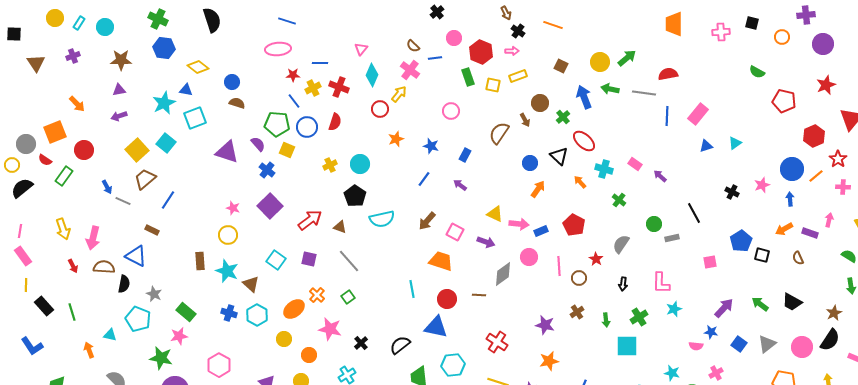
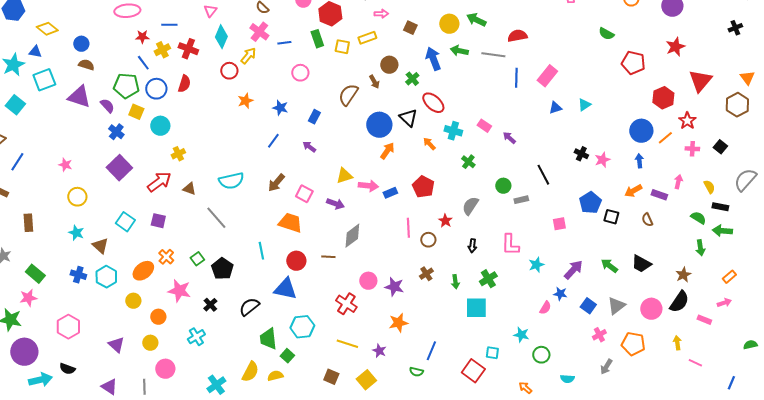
pink arrow: (512, 51) -> (381, 14), moved
blue line: (435, 58) -> (284, 43), moved
green arrow: (627, 58) -> (476, 20), turned -114
purple triangle: (227, 152) -> (79, 97), moved
blue circle: (530, 163) -> (379, 125), size x1.6
cyan circle: (360, 164) -> (160, 126), moved
yellow cross: (330, 165) -> (178, 154), moved
pink star: (762, 185) -> (602, 160), moved
black pentagon: (355, 196) -> (222, 269), moved
pink star: (233, 208) -> (65, 165), moved
yellow triangle: (495, 214) -> (344, 176), turned -42
pink circle: (529, 257) -> (368, 281), moved
brown rectangle: (200, 261) -> (28, 223), moved
gray line: (349, 261) -> (216, 218), moved
cyan star: (227, 271) -> (76, 233), size x0.7
cyan star: (674, 309) -> (536, 265), moved
pink semicircle: (696, 346) -> (545, 308), turned -64
pink cross: (716, 373) -> (599, 335), moved

